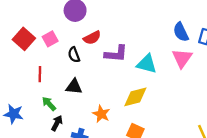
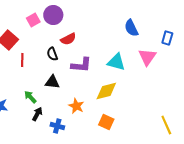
blue semicircle: (181, 32) -> (131, 28), moved
pink square: (50, 39) -> (33, 20), moved
purple L-shape: (116, 54) -> (81, 65), moved
red line: (40, 74) -> (22, 60), moved

